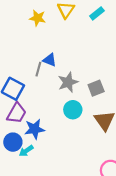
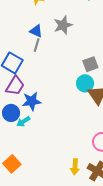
blue triangle: (50, 60) -> (36, 31), moved
gray star: (68, 82) -> (63, 25), moved
cyan circle: (73, 110) -> (85, 83), moved

